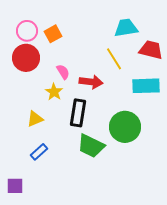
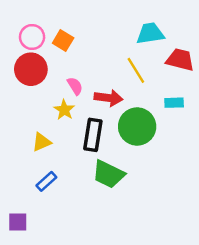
orange square: (53, 34) -> (63, 41), turned -30
cyan rectangle: (146, 86) -> (174, 103), size x0.6
green circle: (125, 127) -> (137, 126), moved

